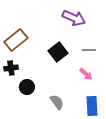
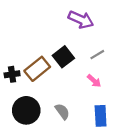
brown rectangle: (16, 40) -> (37, 69), moved
gray line: (89, 50) -> (97, 55), turned -32
black circle: (27, 87) -> (26, 110), moved, size x1.6

